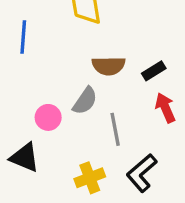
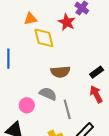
black rectangle: (154, 71) -> (97, 72), moved
gray semicircle: (85, 101) -> (48, 94), turned -96

